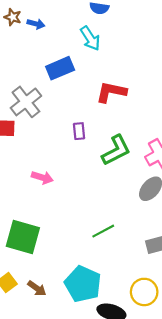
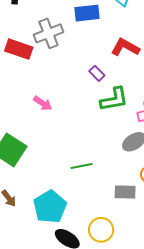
purple rectangle: (79, 131) -> (97, 73), moved, turned -56

